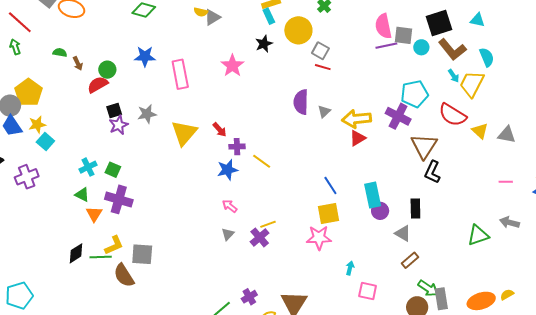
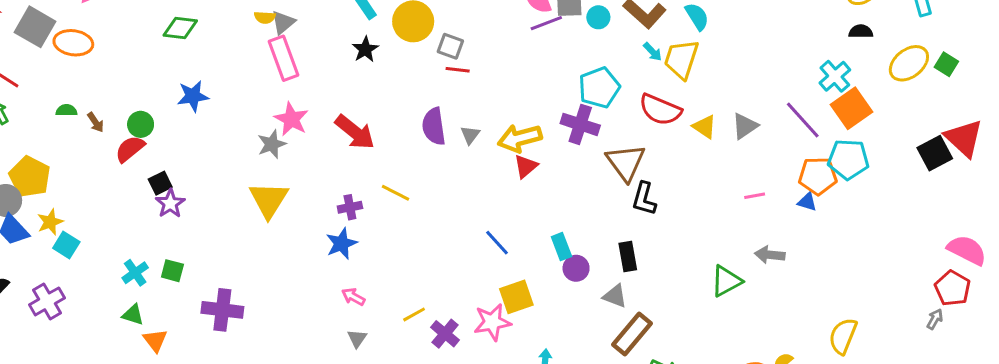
pink star: (232, 66) -> (291, 119), moved
pink rectangle: (180, 74) -> (284, 58), moved
gray star: (147, 114) -> (272, 144), moved
red arrow: (220, 130) -> (355, 132), moved, size x1.8
gray triangle: (507, 135) -> (745, 126), turned -36
yellow line: (262, 161) -> (396, 193), moved
cyan rectangle: (373, 195) -> (561, 247), size x0.7
purple cross: (119, 199) -> (222, 310), moved
yellow square: (328, 213) -> (516, 297), moved
purple cross: (260, 237) -> (445, 334), moved
brown rectangle: (410, 260) -> (632, 334), size x1.6

